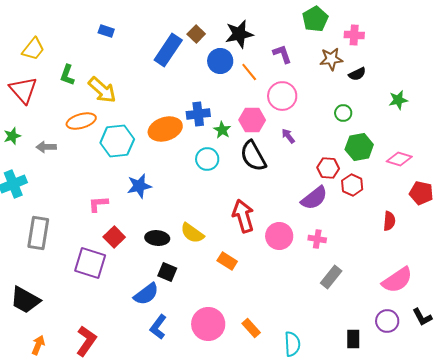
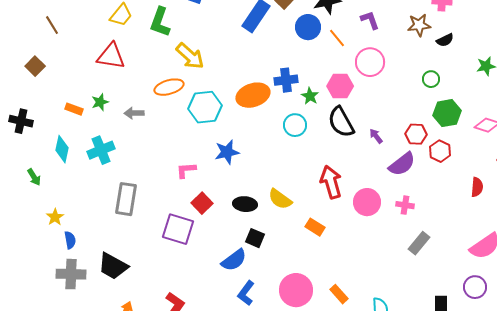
green L-shape: (67, 75) -> (160, 22), moved, size x1.4
red triangle: (23, 90) -> (111, 56), turned -40
purple arrow: (288, 136) -> (376, 136), moved

